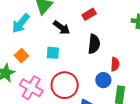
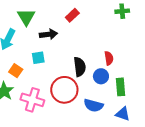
black arrow: (62, 28) -> (48, 34), turned -30
black semicircle: (94, 44) -> (80, 67), moved
cyan square: (53, 53) -> (38, 58), moved

